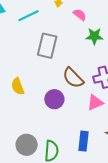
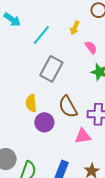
cyan line: (29, 16) -> (41, 35), turned -40
yellow semicircle: (18, 86) -> (31, 103), moved

